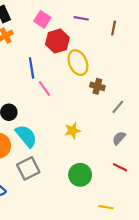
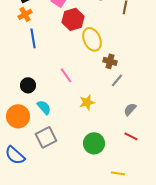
blue line: (32, 68) -> (33, 38), moved
pink line: (44, 88) -> (66, 75), moved
gray line: (118, 107) -> (117, 80), moved
cyan semicircle: (26, 136) -> (44, 107), size x0.7

